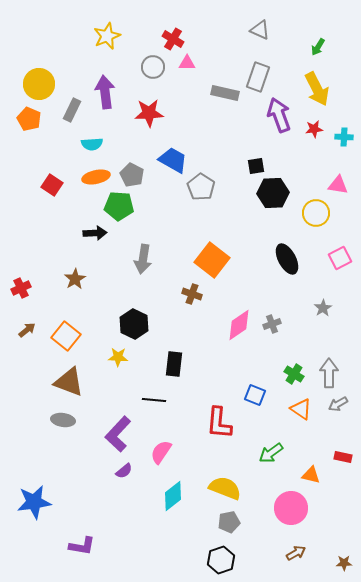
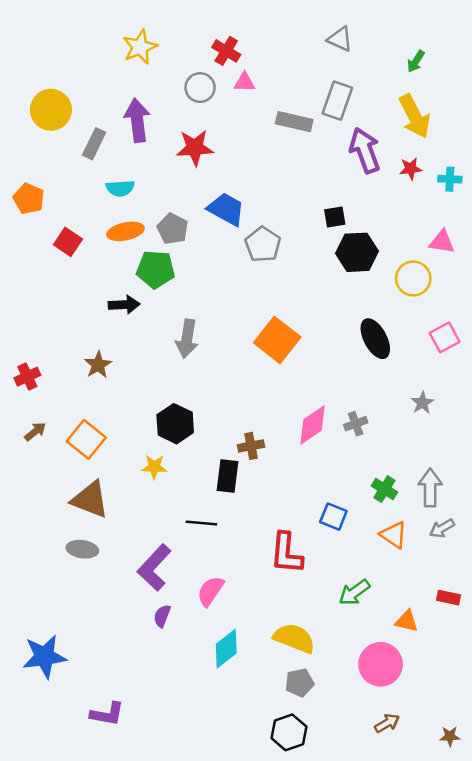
orange pentagon: (29, 119) -> (29, 199), moved
brown cross: (192, 294) -> (251, 446), moved, turned -30
purple semicircle: (124, 471) -> (162, 616), turned 150

